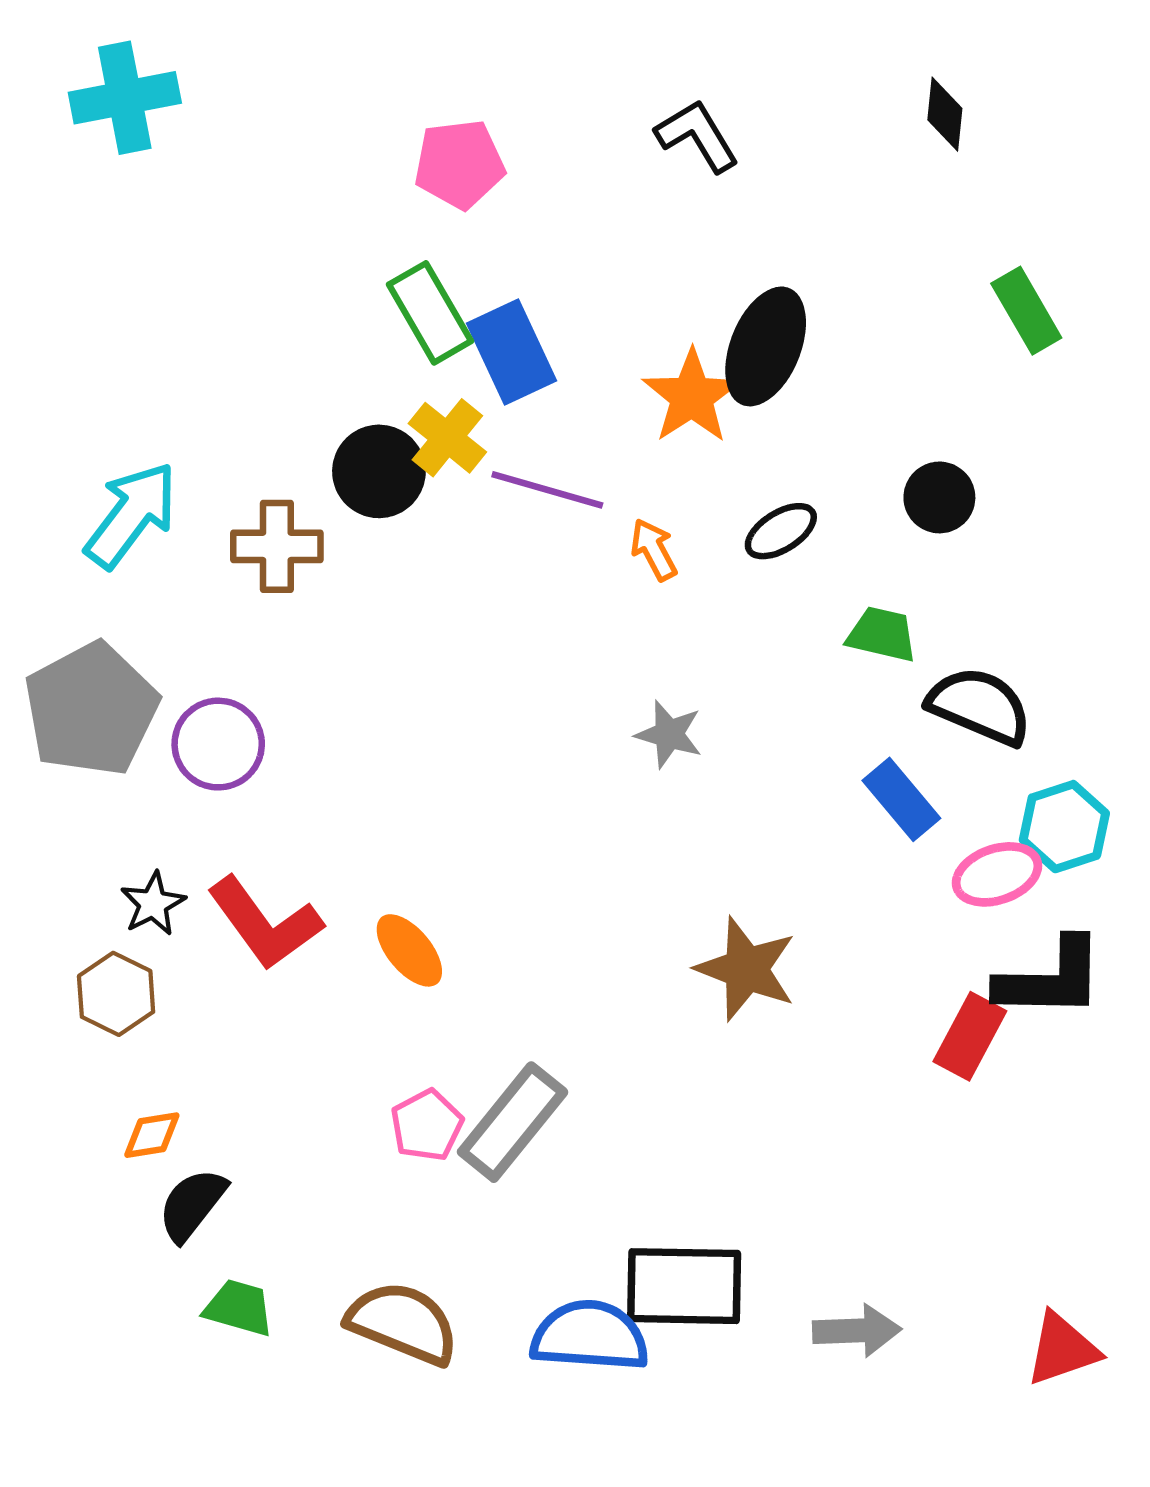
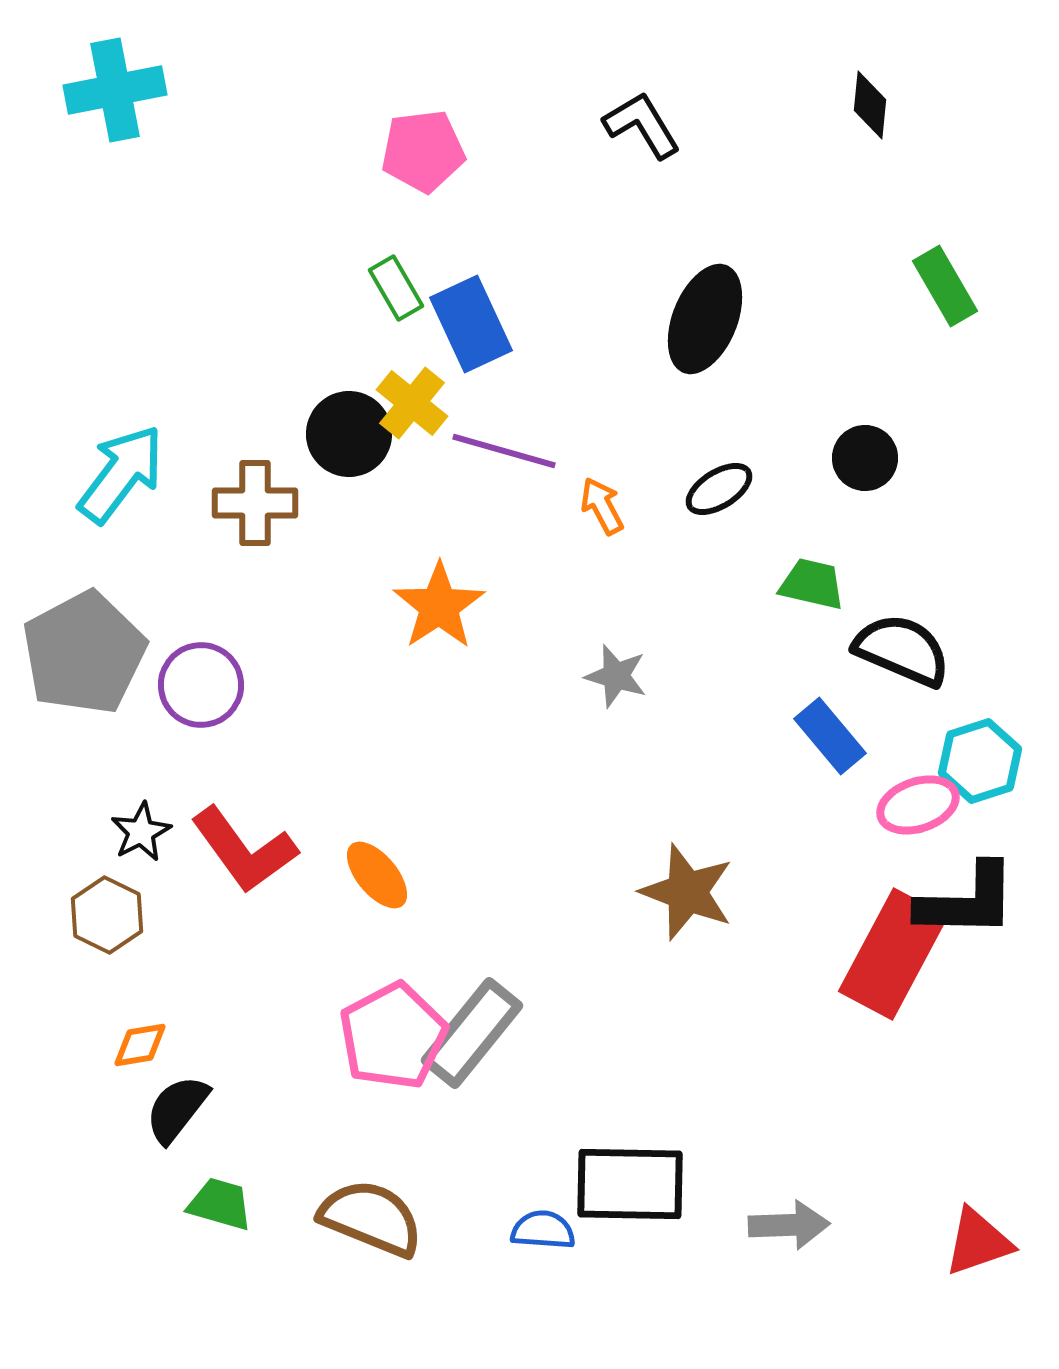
green rectangle: (430, 313) -> (396, 288), size x0.7
orange star: (692, 396) -> (439, 606), moved
red rectangle: (970, 1036) -> (893, 954), size x1.6
pink pentagon: (427, 1125) -> (393, 1036), size x1.6
blue semicircle: (590, 1336) -> (543, 1230), size x0.6

